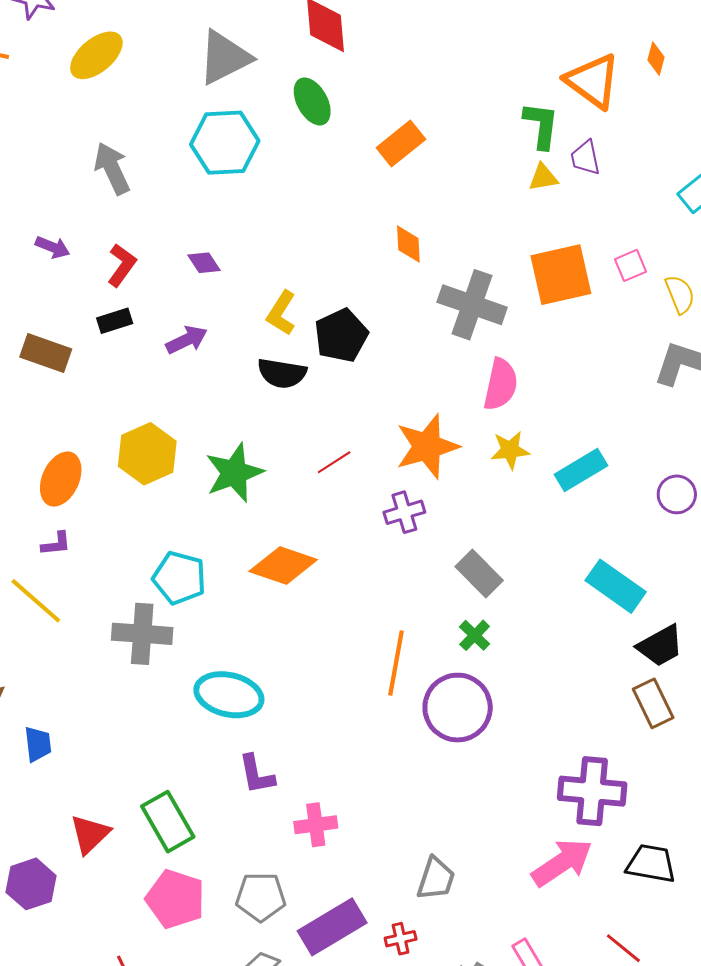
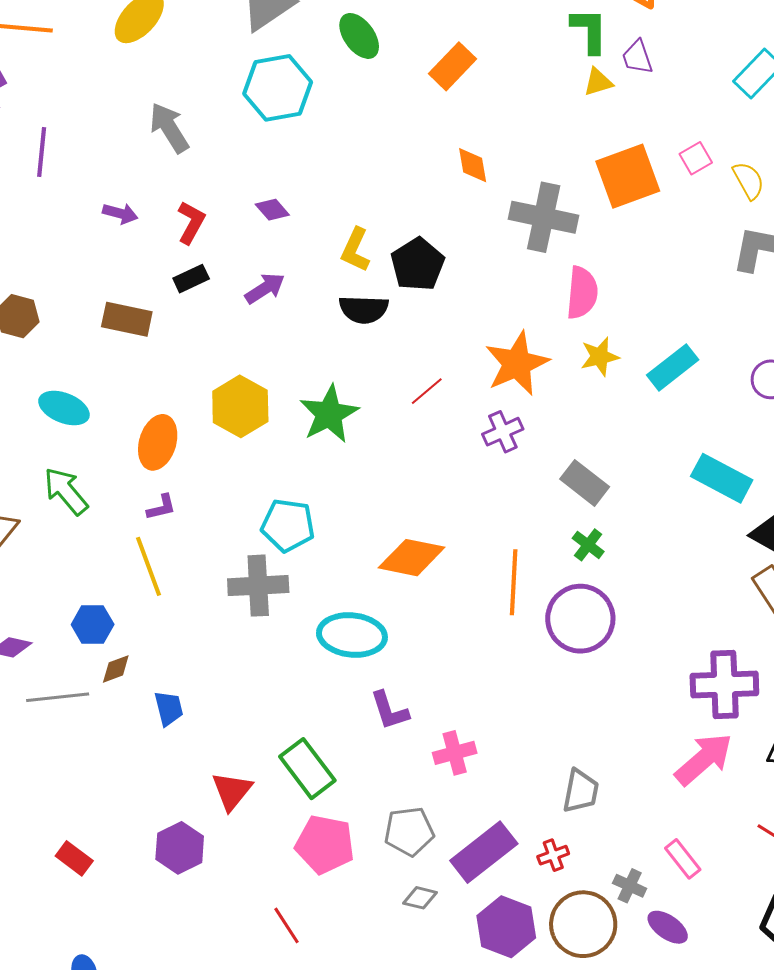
orange diamond: (283, 566) -> (412, 558), moved
yellow line: (36, 601) -> (149, 566), turned 36

